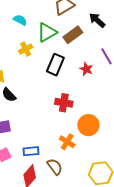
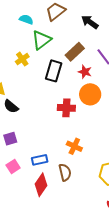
cyan semicircle: (20, 20) -> (26, 19), moved
brown rectangle: (73, 35) -> (75, 52), moved
orange circle: (88, 125) -> (90, 94), moved
brown semicircle: (55, 167) -> (65, 172), turned 30

